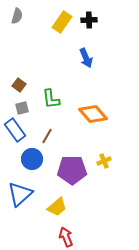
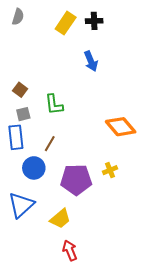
orange diamond: (93, 114) -> (121, 127), moved
blue rectangle: (15, 130) -> (16, 137), turned 30

